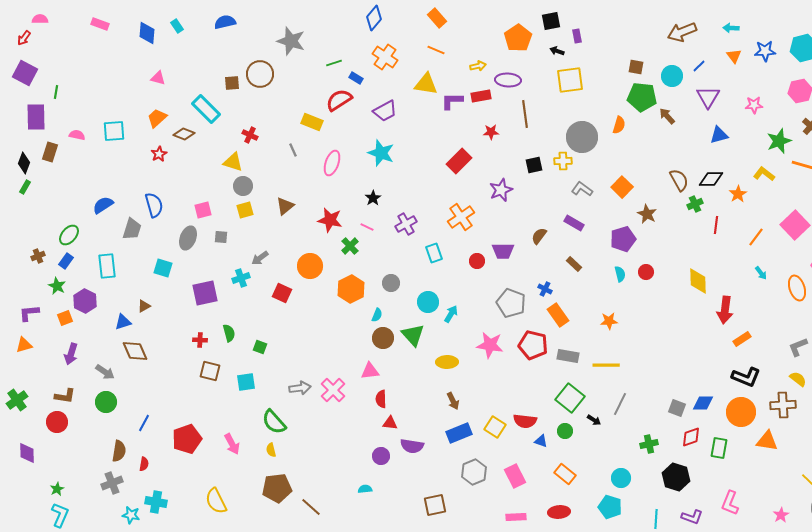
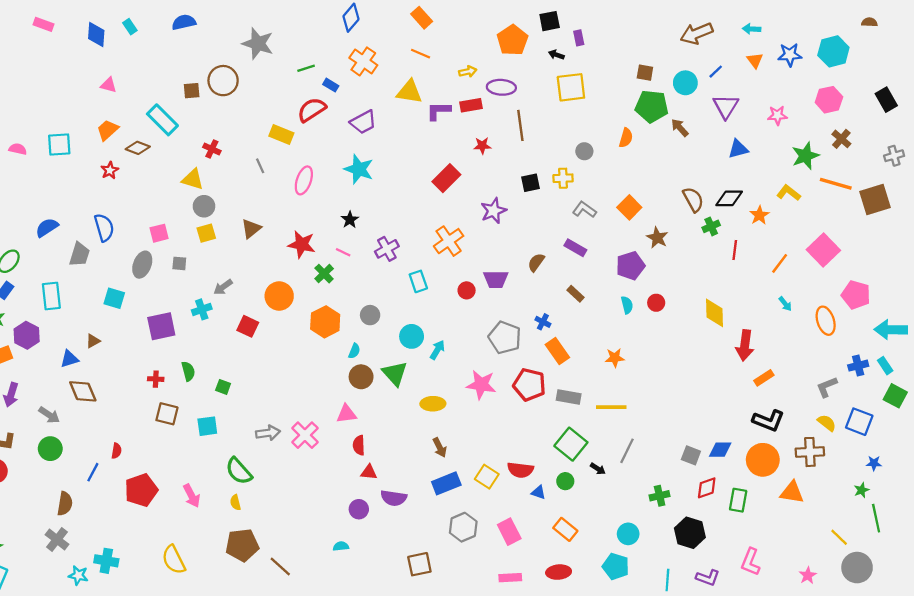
gray circle: (582, 137) -> (584, 151), size x0.5
red semicircle: (144, 464) -> (116, 451), moved
gray cross: (112, 483) -> (57, 539), turned -30

